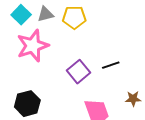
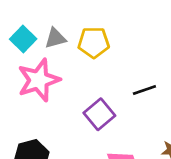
black line: (111, 65) -> (144, 90), moved

